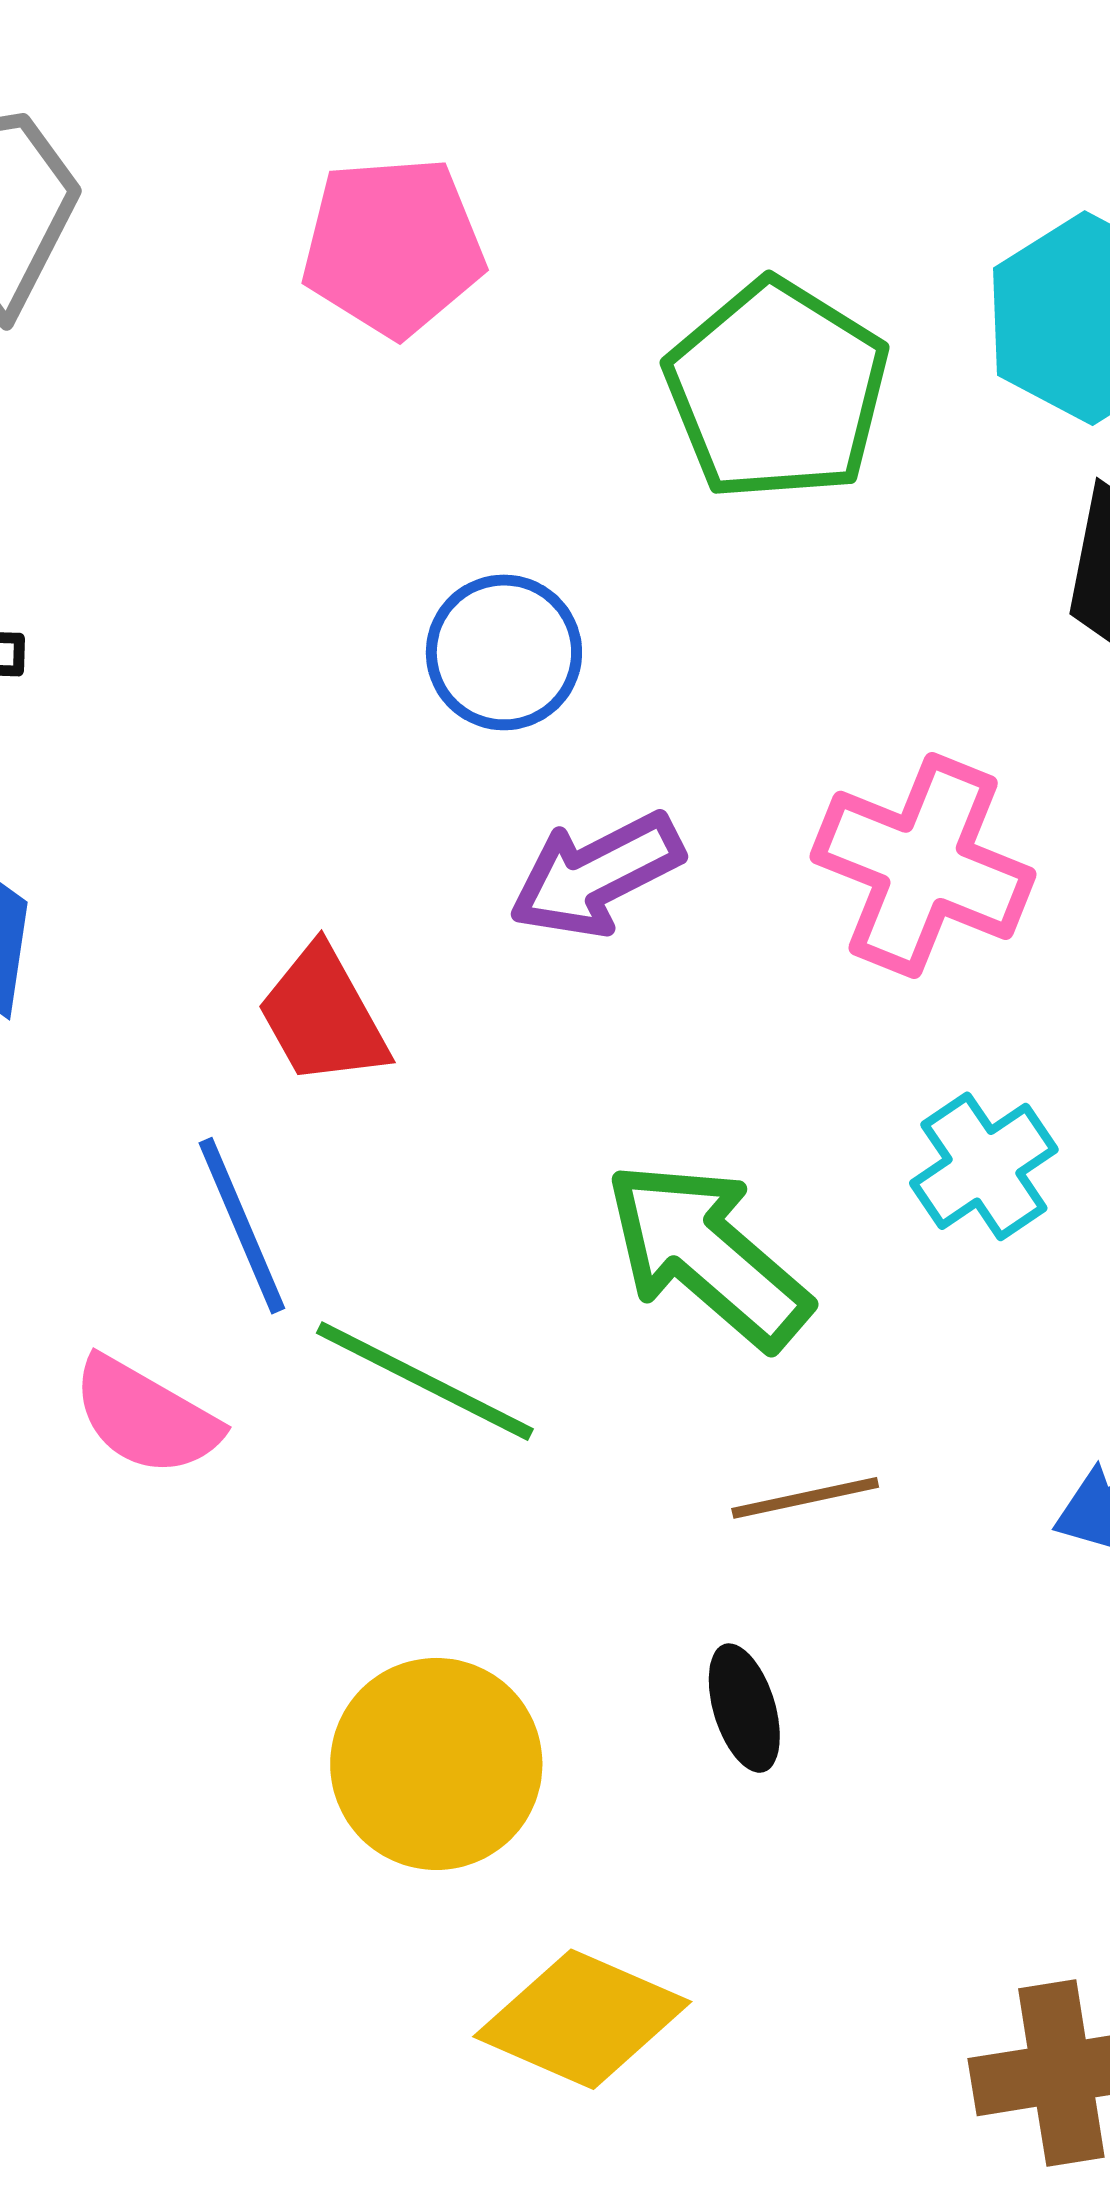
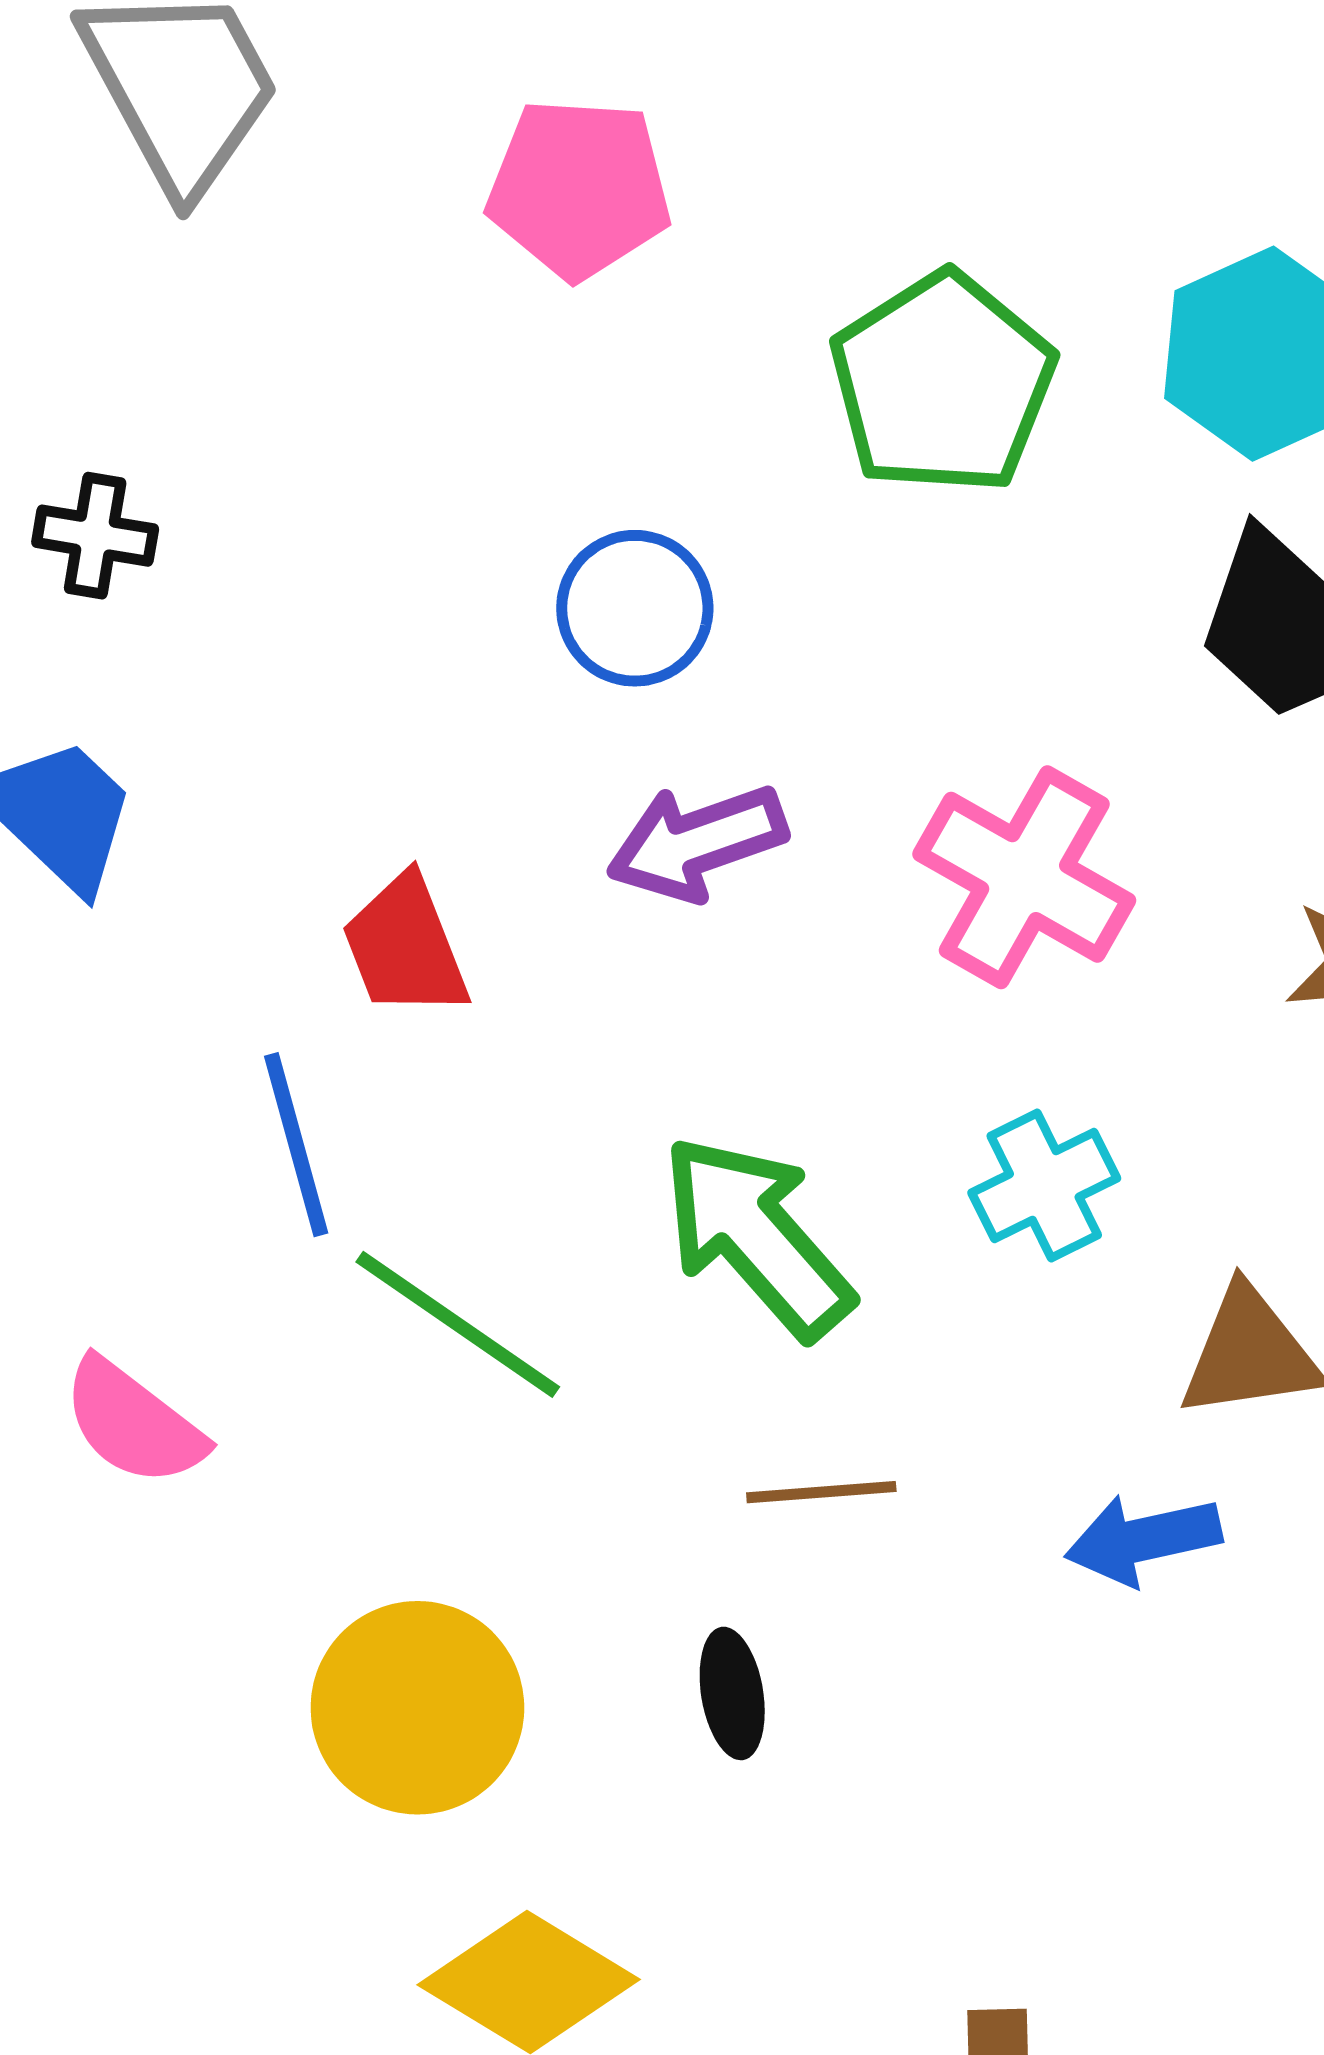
pink semicircle: (146, 1416) -> (133, 1423), moved

